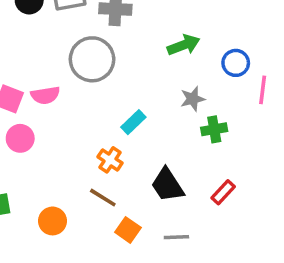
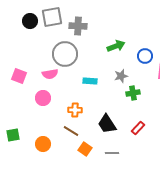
pink semicircle: (45, 95) -> (50, 74), moved
cyan rectangle: (133, 122) -> (90, 81), moved, turned 48
pink circle: (20, 138) -> (43, 98), moved
orange cross: (110, 160) -> (75, 110), turned -32

